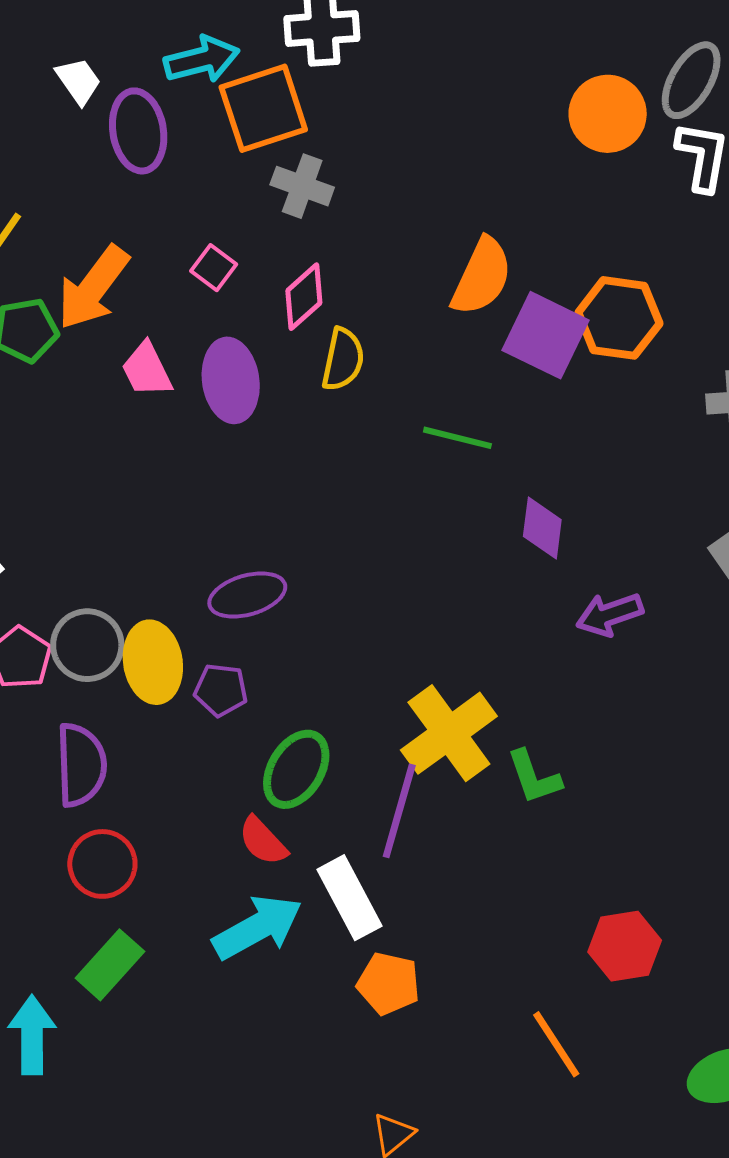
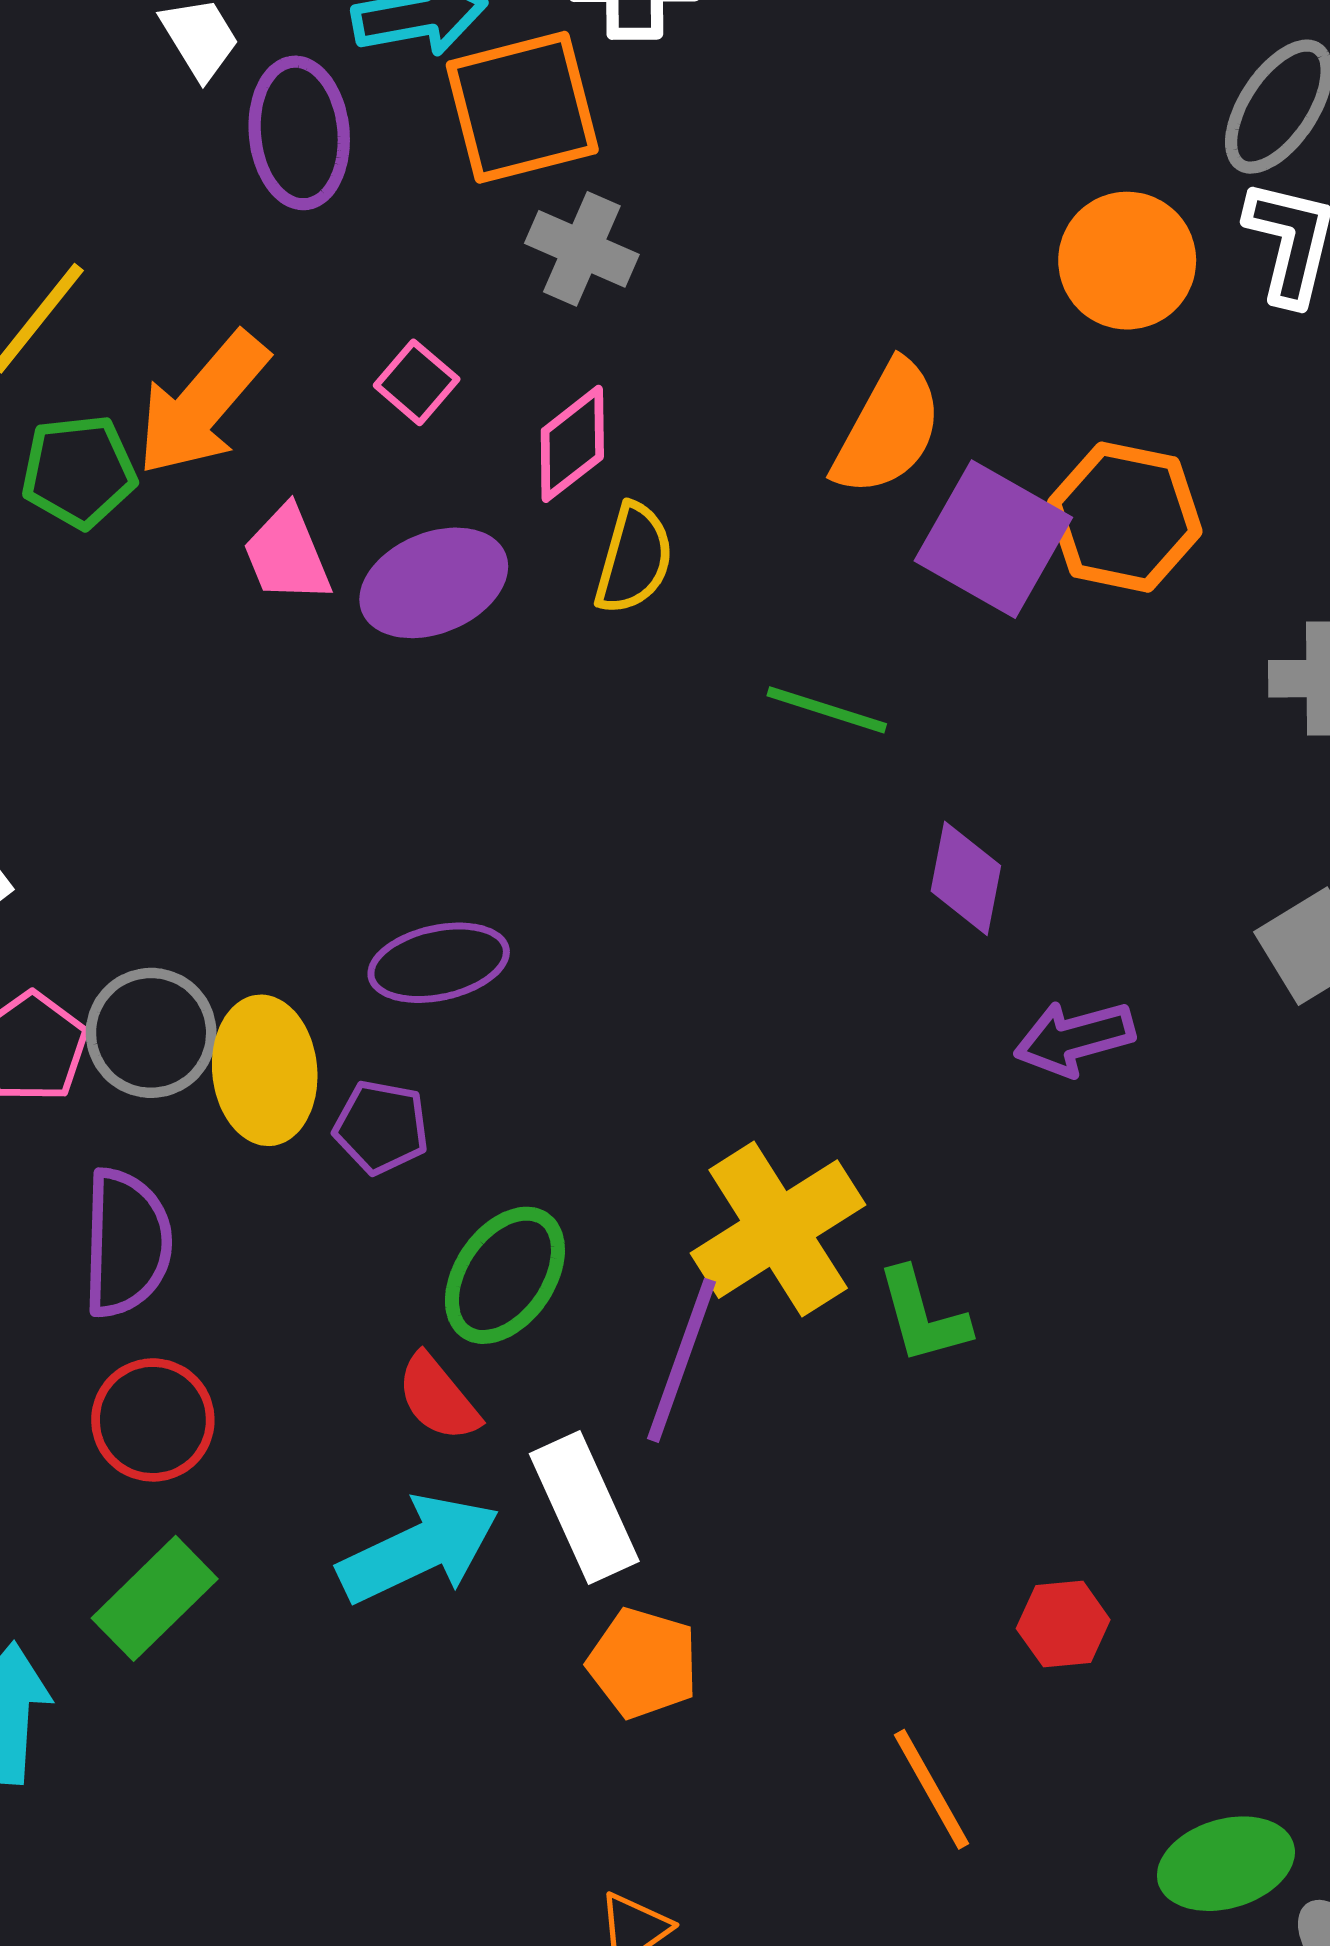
orange circle: (608, 114) -> (1127, 261), moved
purple ellipse: (231, 380) -> (434, 583), turned 72
red hexagon: (625, 946) -> (1063, 1624), size x0.7

